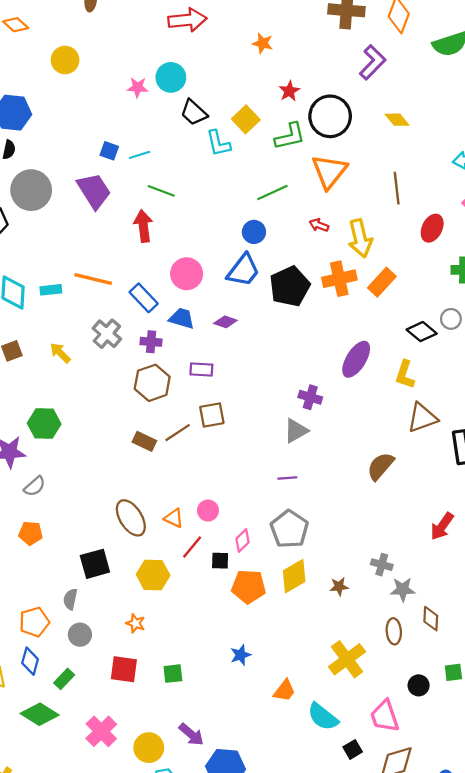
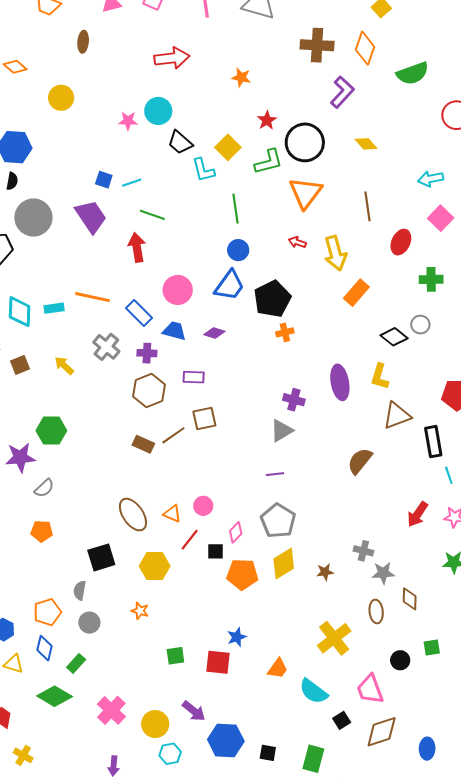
green line: (272, 192) -> (235, 209), moved, turned -72
orange cross: (339, 279) -> (285, 332), moved, size x0.6
purple ellipse: (356, 359) -> (340, 382), moved, turned -40
red square: (124, 669) -> (218, 662), moved

